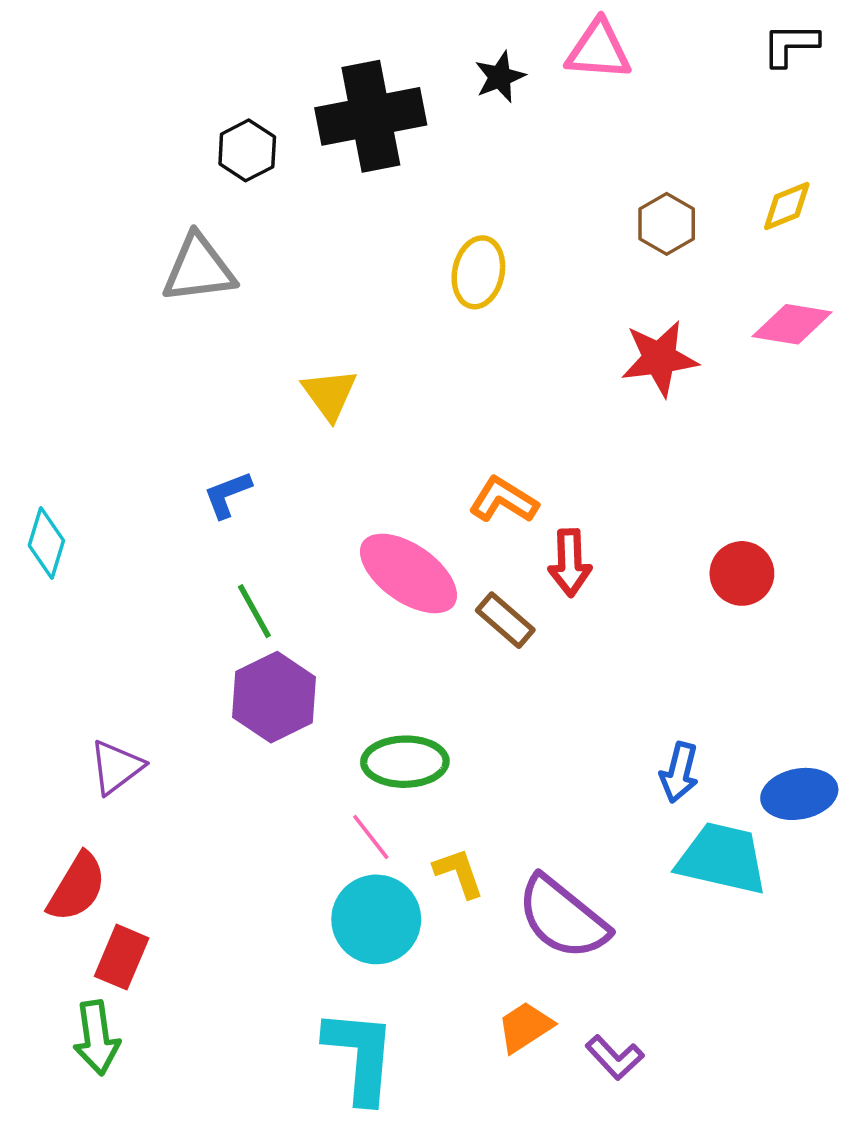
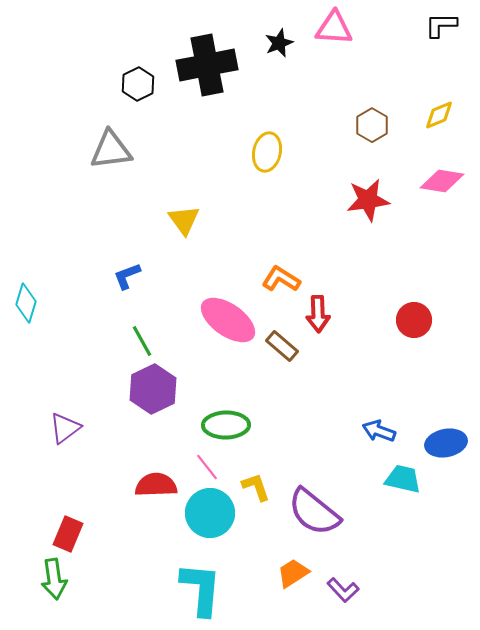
blue arrow: (679, 772) -> (379, 431), turned 96
cyan trapezoid: (722, 858) -> (403, 479), size x0.7
red semicircle: (77, 887) -> (156, 485), moved, turned -123

